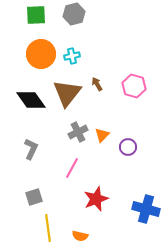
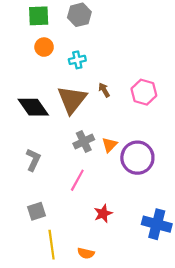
orange circle: (41, 54) -> (44, 47), moved, size x0.6
purple circle: (128, 147) -> (137, 158), size x1.8
red star: (96, 199) -> (103, 213), size x0.7

